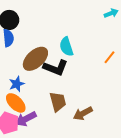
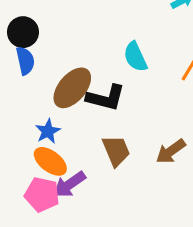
cyan semicircle: (66, 47) -> (135, 57), moved
brown arrow: (83, 113) -> (171, 151), moved

